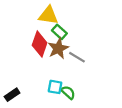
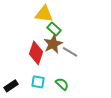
red diamond: (40, 44) -> (36, 53), moved
cyan square: (55, 87) -> (38, 82), moved

